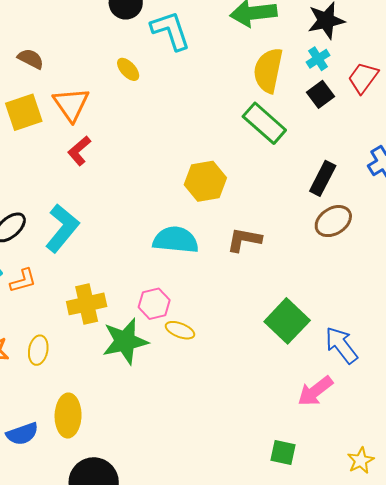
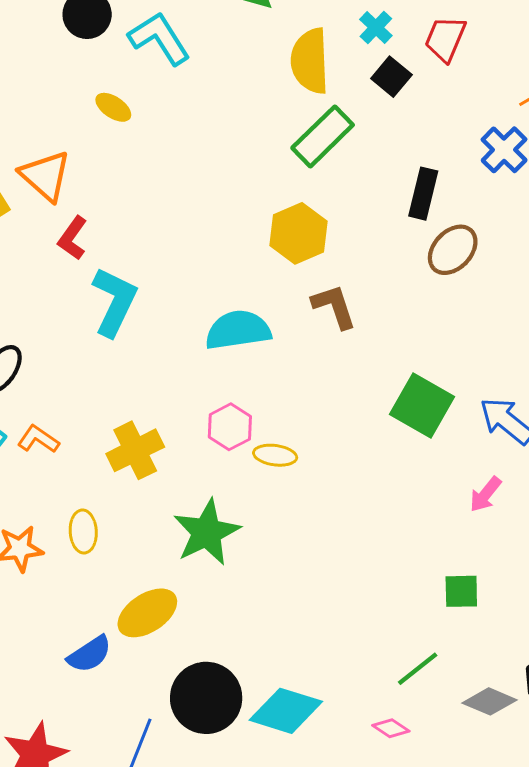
green rectangle: (264, 123) -> (323, 136), turned -72
yellow hexagon: (205, 181) -> (298, 233), moved
cyan L-shape: (62, 228) -> (114, 302), moved
brown L-shape: (244, 240) -> (334, 306), turned 75
orange L-shape: (23, 281) -> (38, 439), turned -116
green star: (125, 341) -> (207, 532), moved
pink arrow: (315, 391) -> (485, 494), size x0.7
yellow ellipse: (68, 416) -> (147, 613), turned 69

